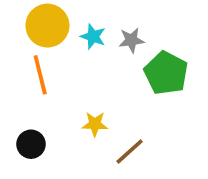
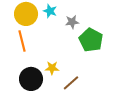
cyan star: (93, 37) -> (50, 11), moved
black circle: (31, 144) -> (31, 79), moved, size x1.5

